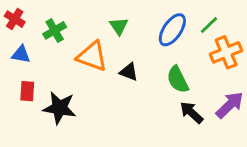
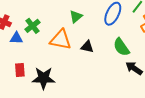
green triangle: (119, 26) -> (76, 17), turned 32
blue triangle: (21, 54) -> (16, 38), moved

